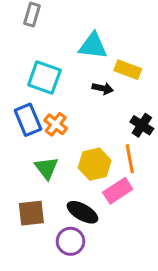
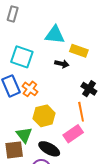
yellow hexagon: (95, 164) -> (44, 116), moved
green triangle: (46, 168) -> (24, 135), moved

